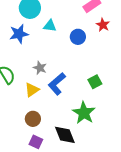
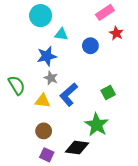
blue star: (19, 34) -> (47, 56), moved
yellow triangle: (32, 90) -> (43, 101), turned 42
black diamond: (65, 135) -> (77, 148), turned -60

